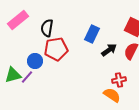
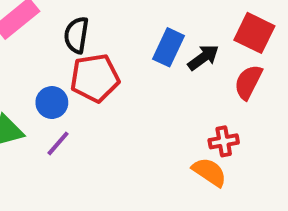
black arrow: (109, 50) -> (203, 58), moved
purple line: (27, 77) -> (58, 143), moved

